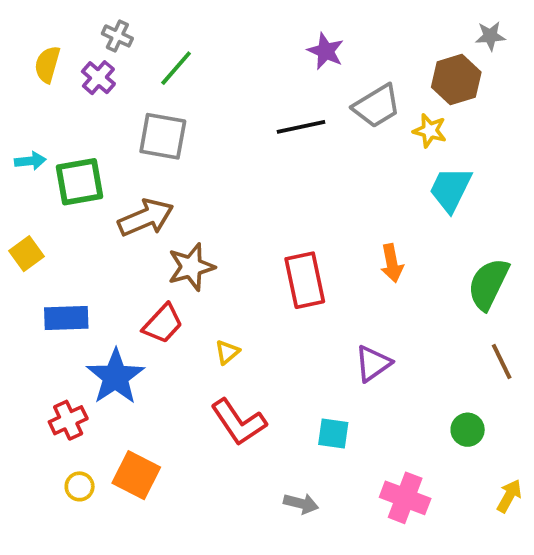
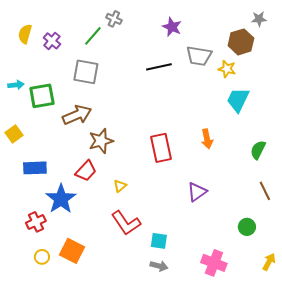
gray cross: (117, 36) -> (114, 19), moved
gray trapezoid: (377, 106) -> (199, 56), turned 40
green semicircle: (488, 284) -> (258, 150), size x0.7
cyan square: (333, 433) -> (159, 241), moved

